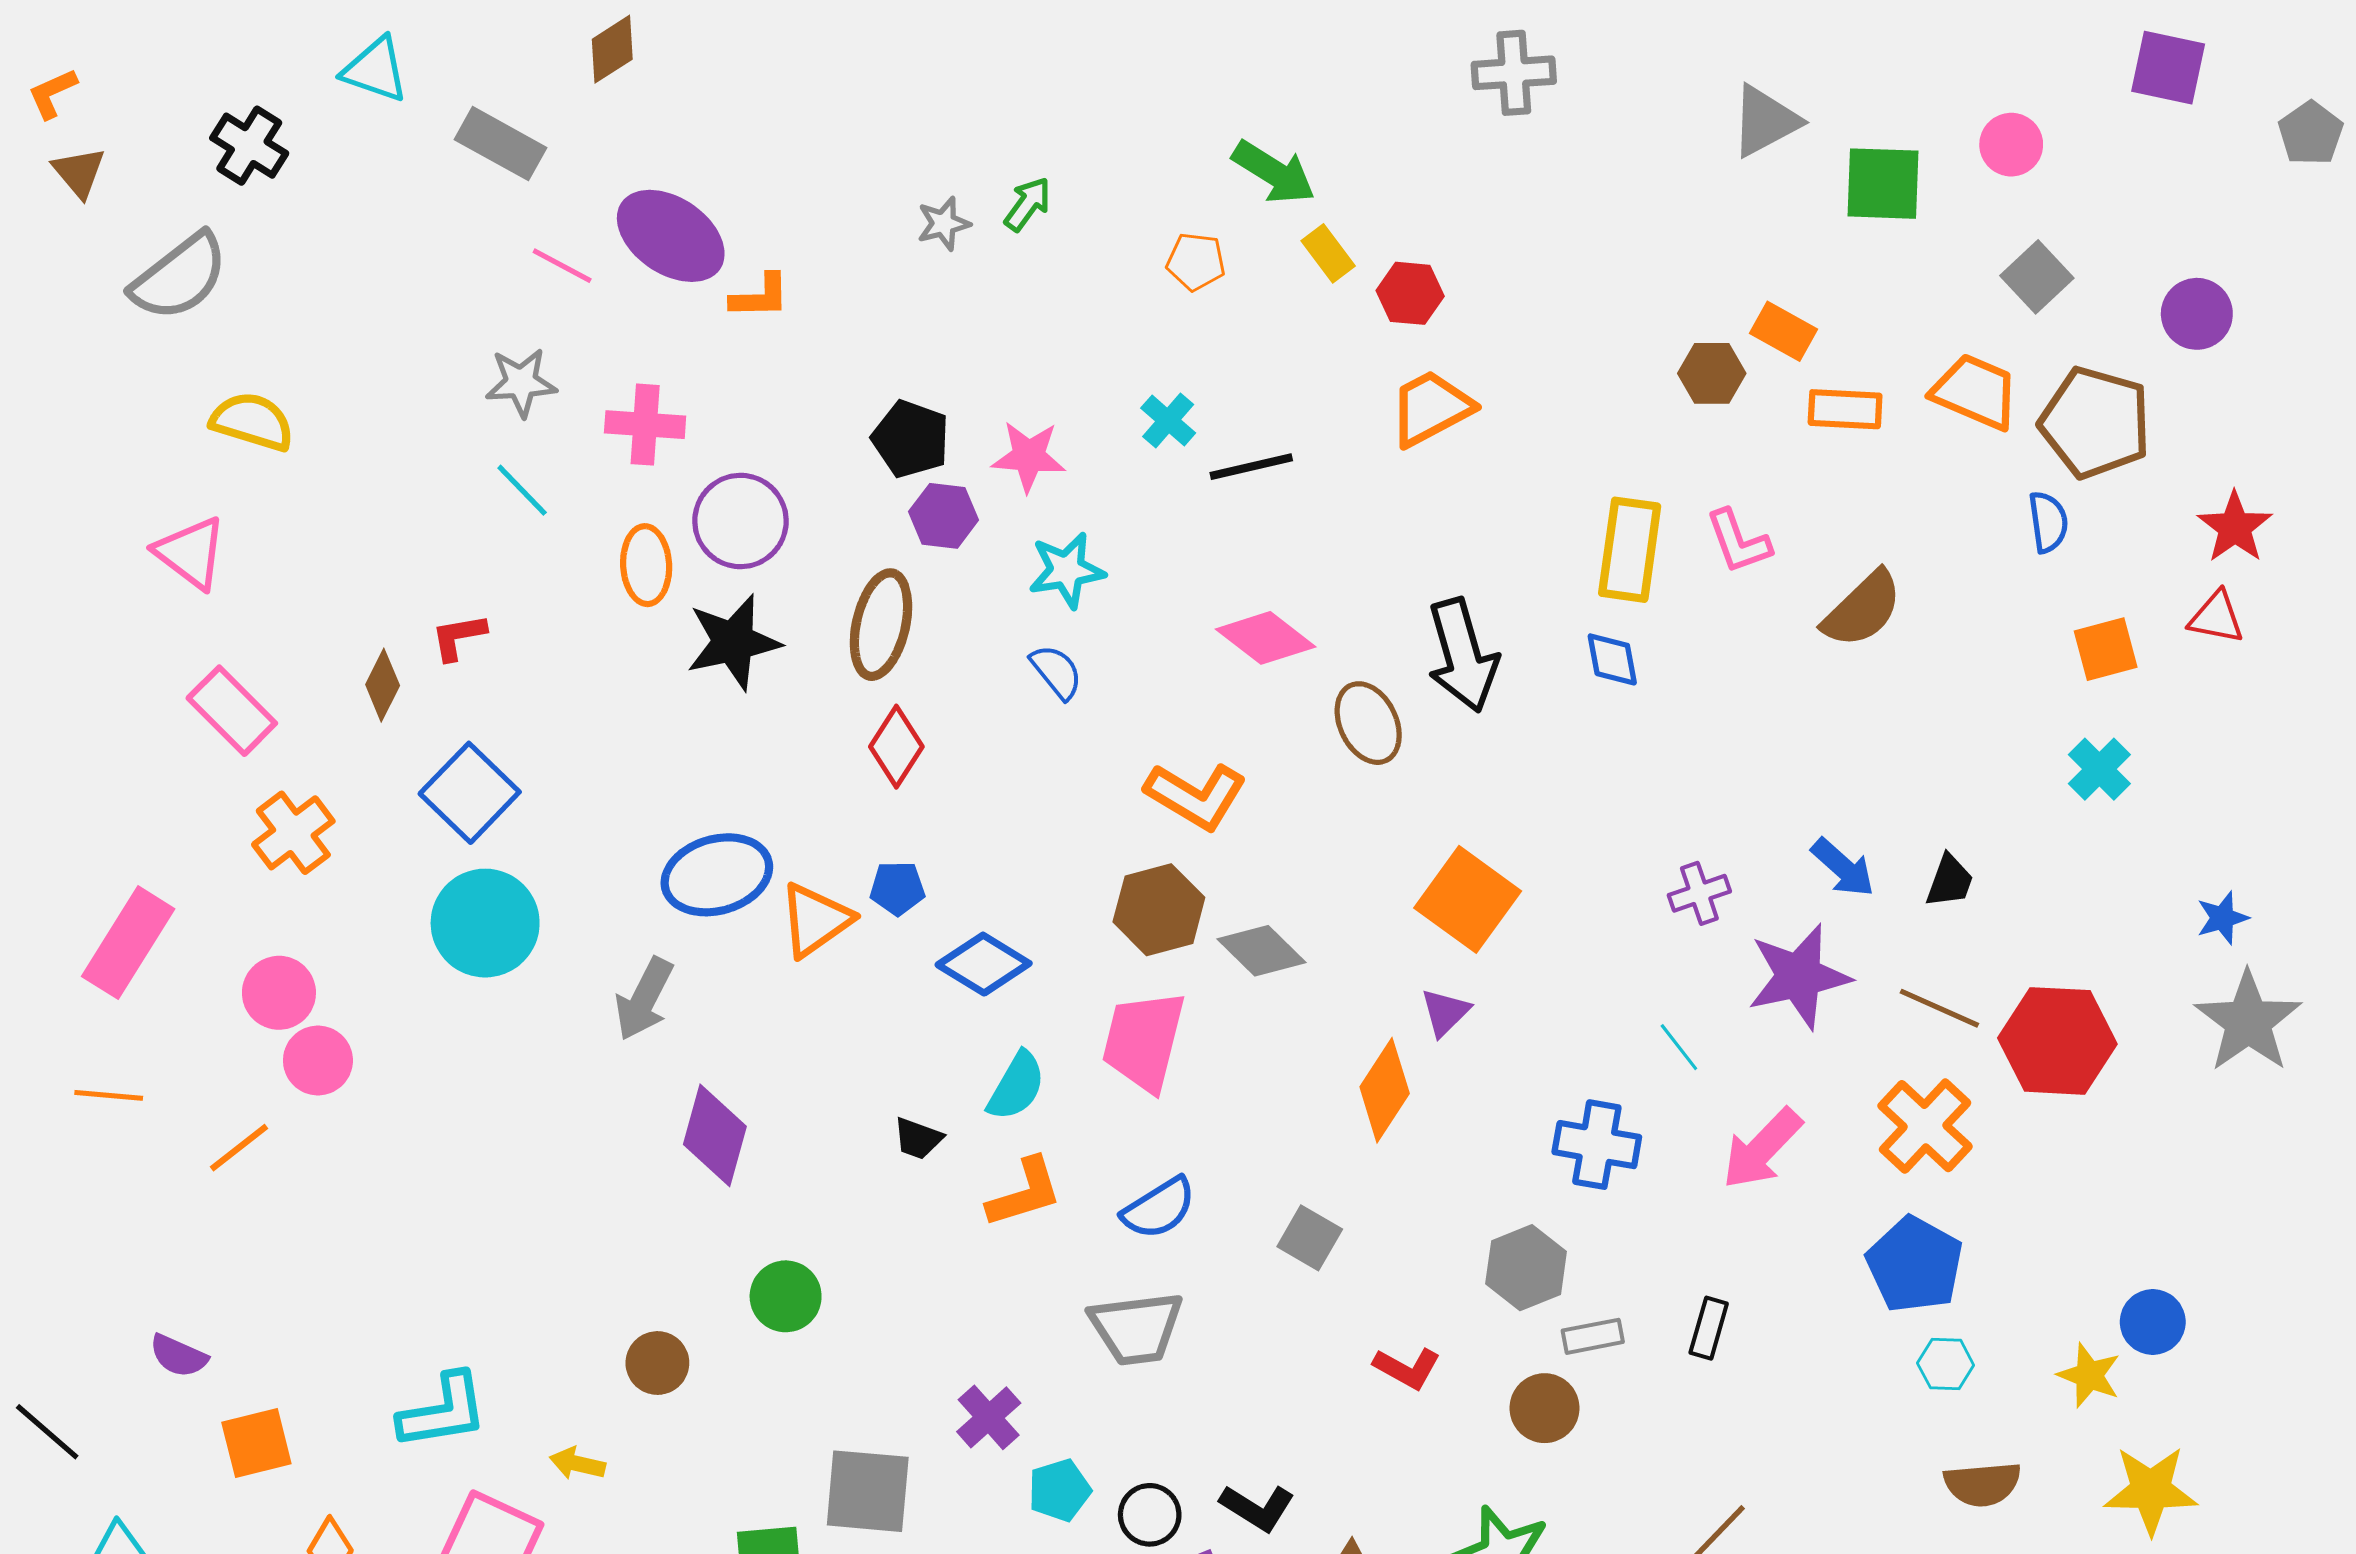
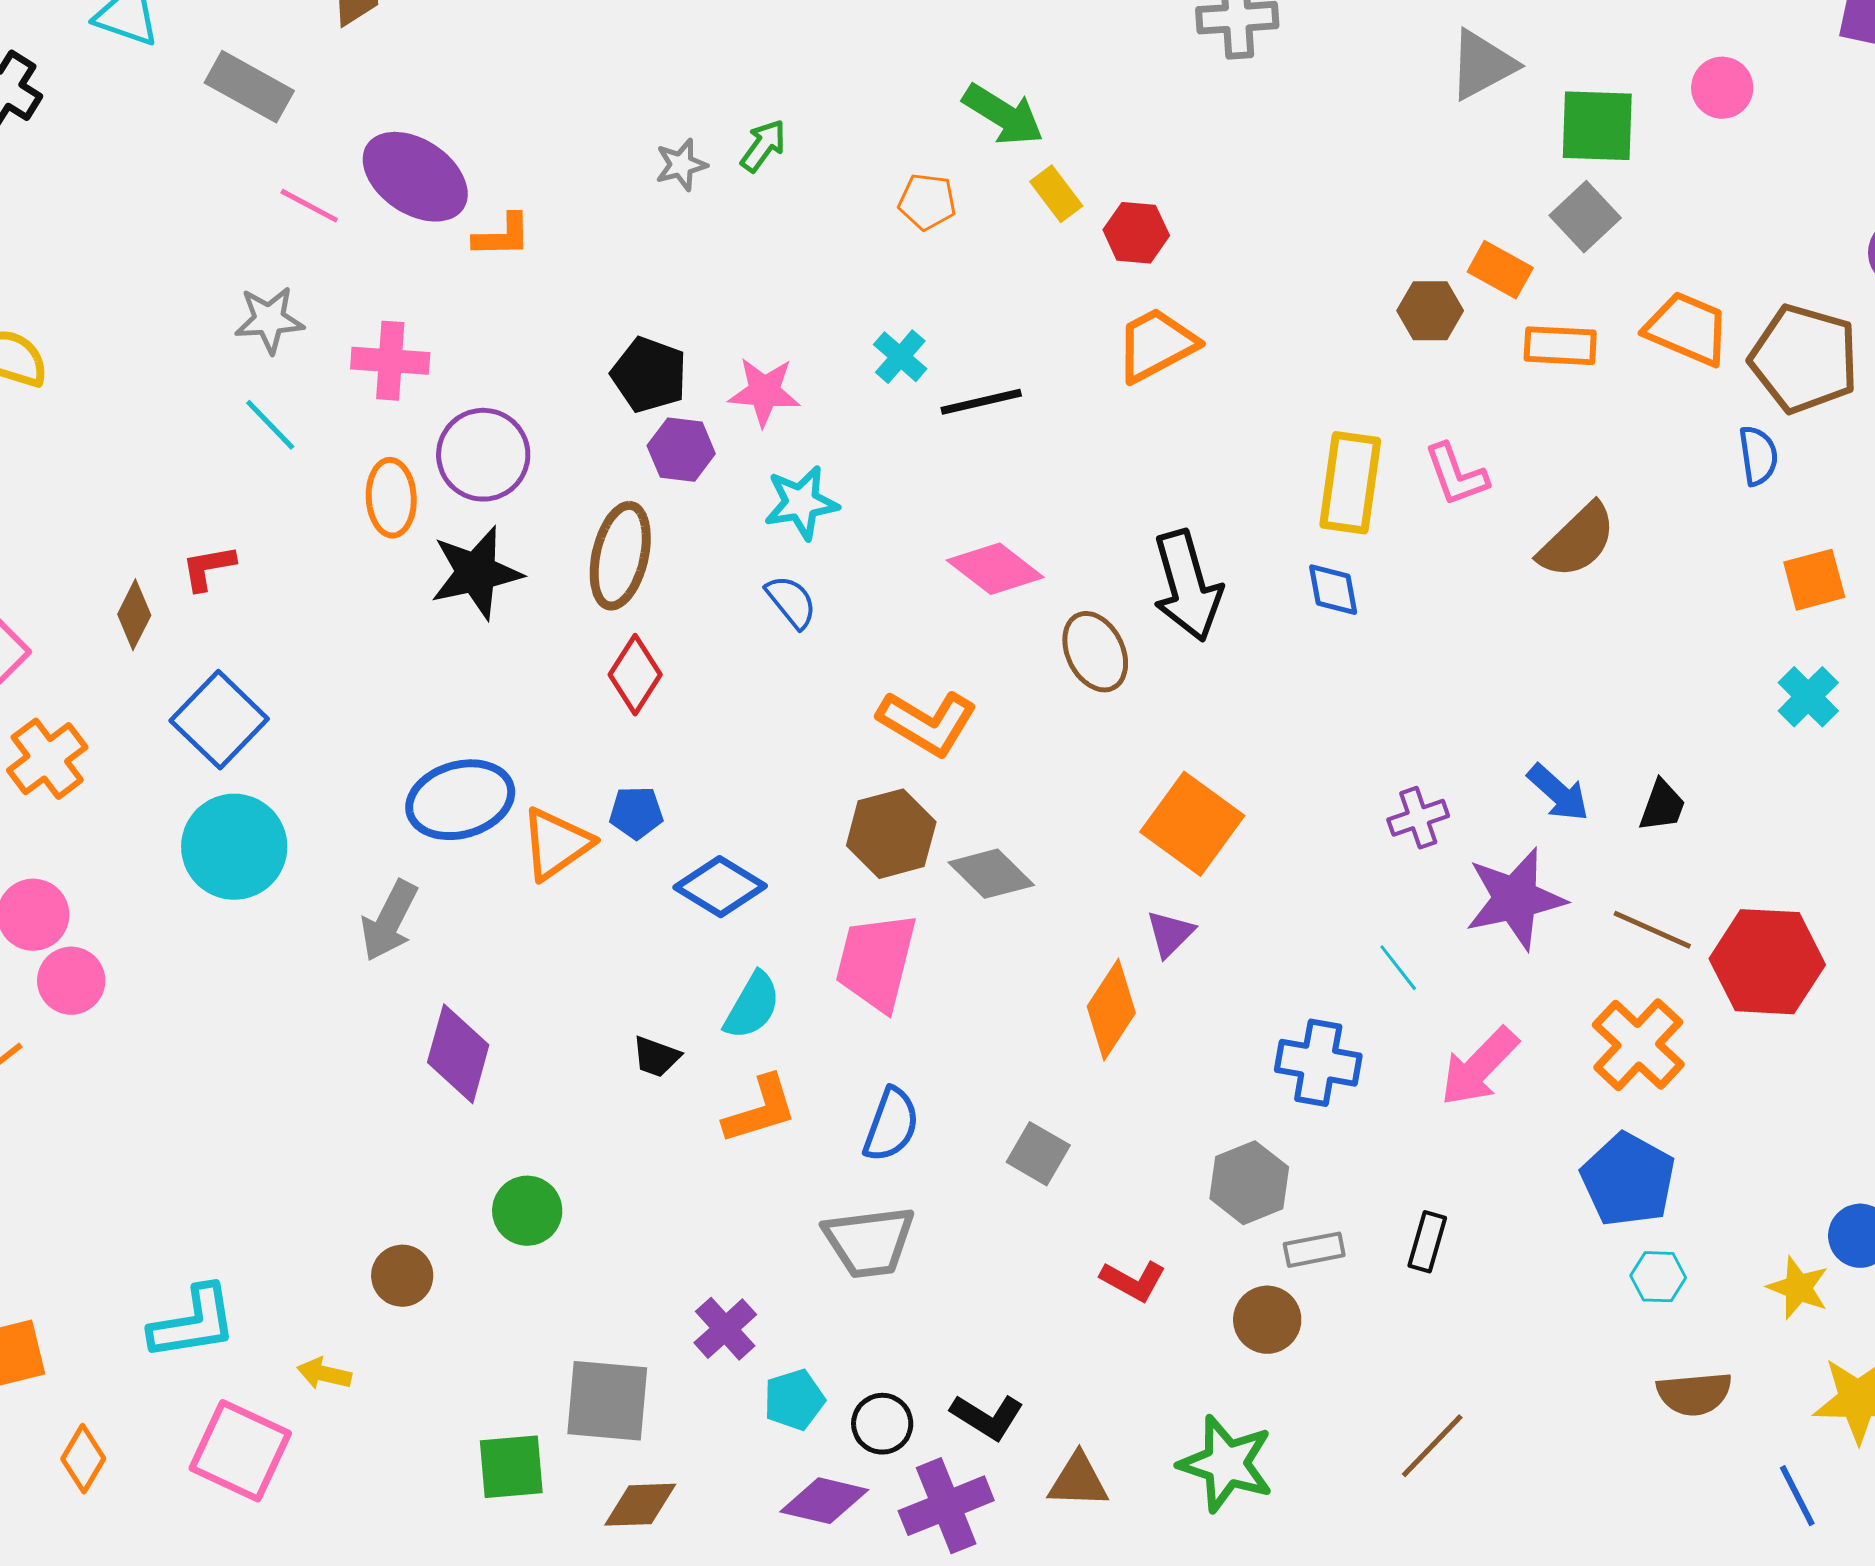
gray square: (2037, 277) -> (1585, 217), moved
blue semicircle: (1159, 1208) -> (891, 1125), turned -38

